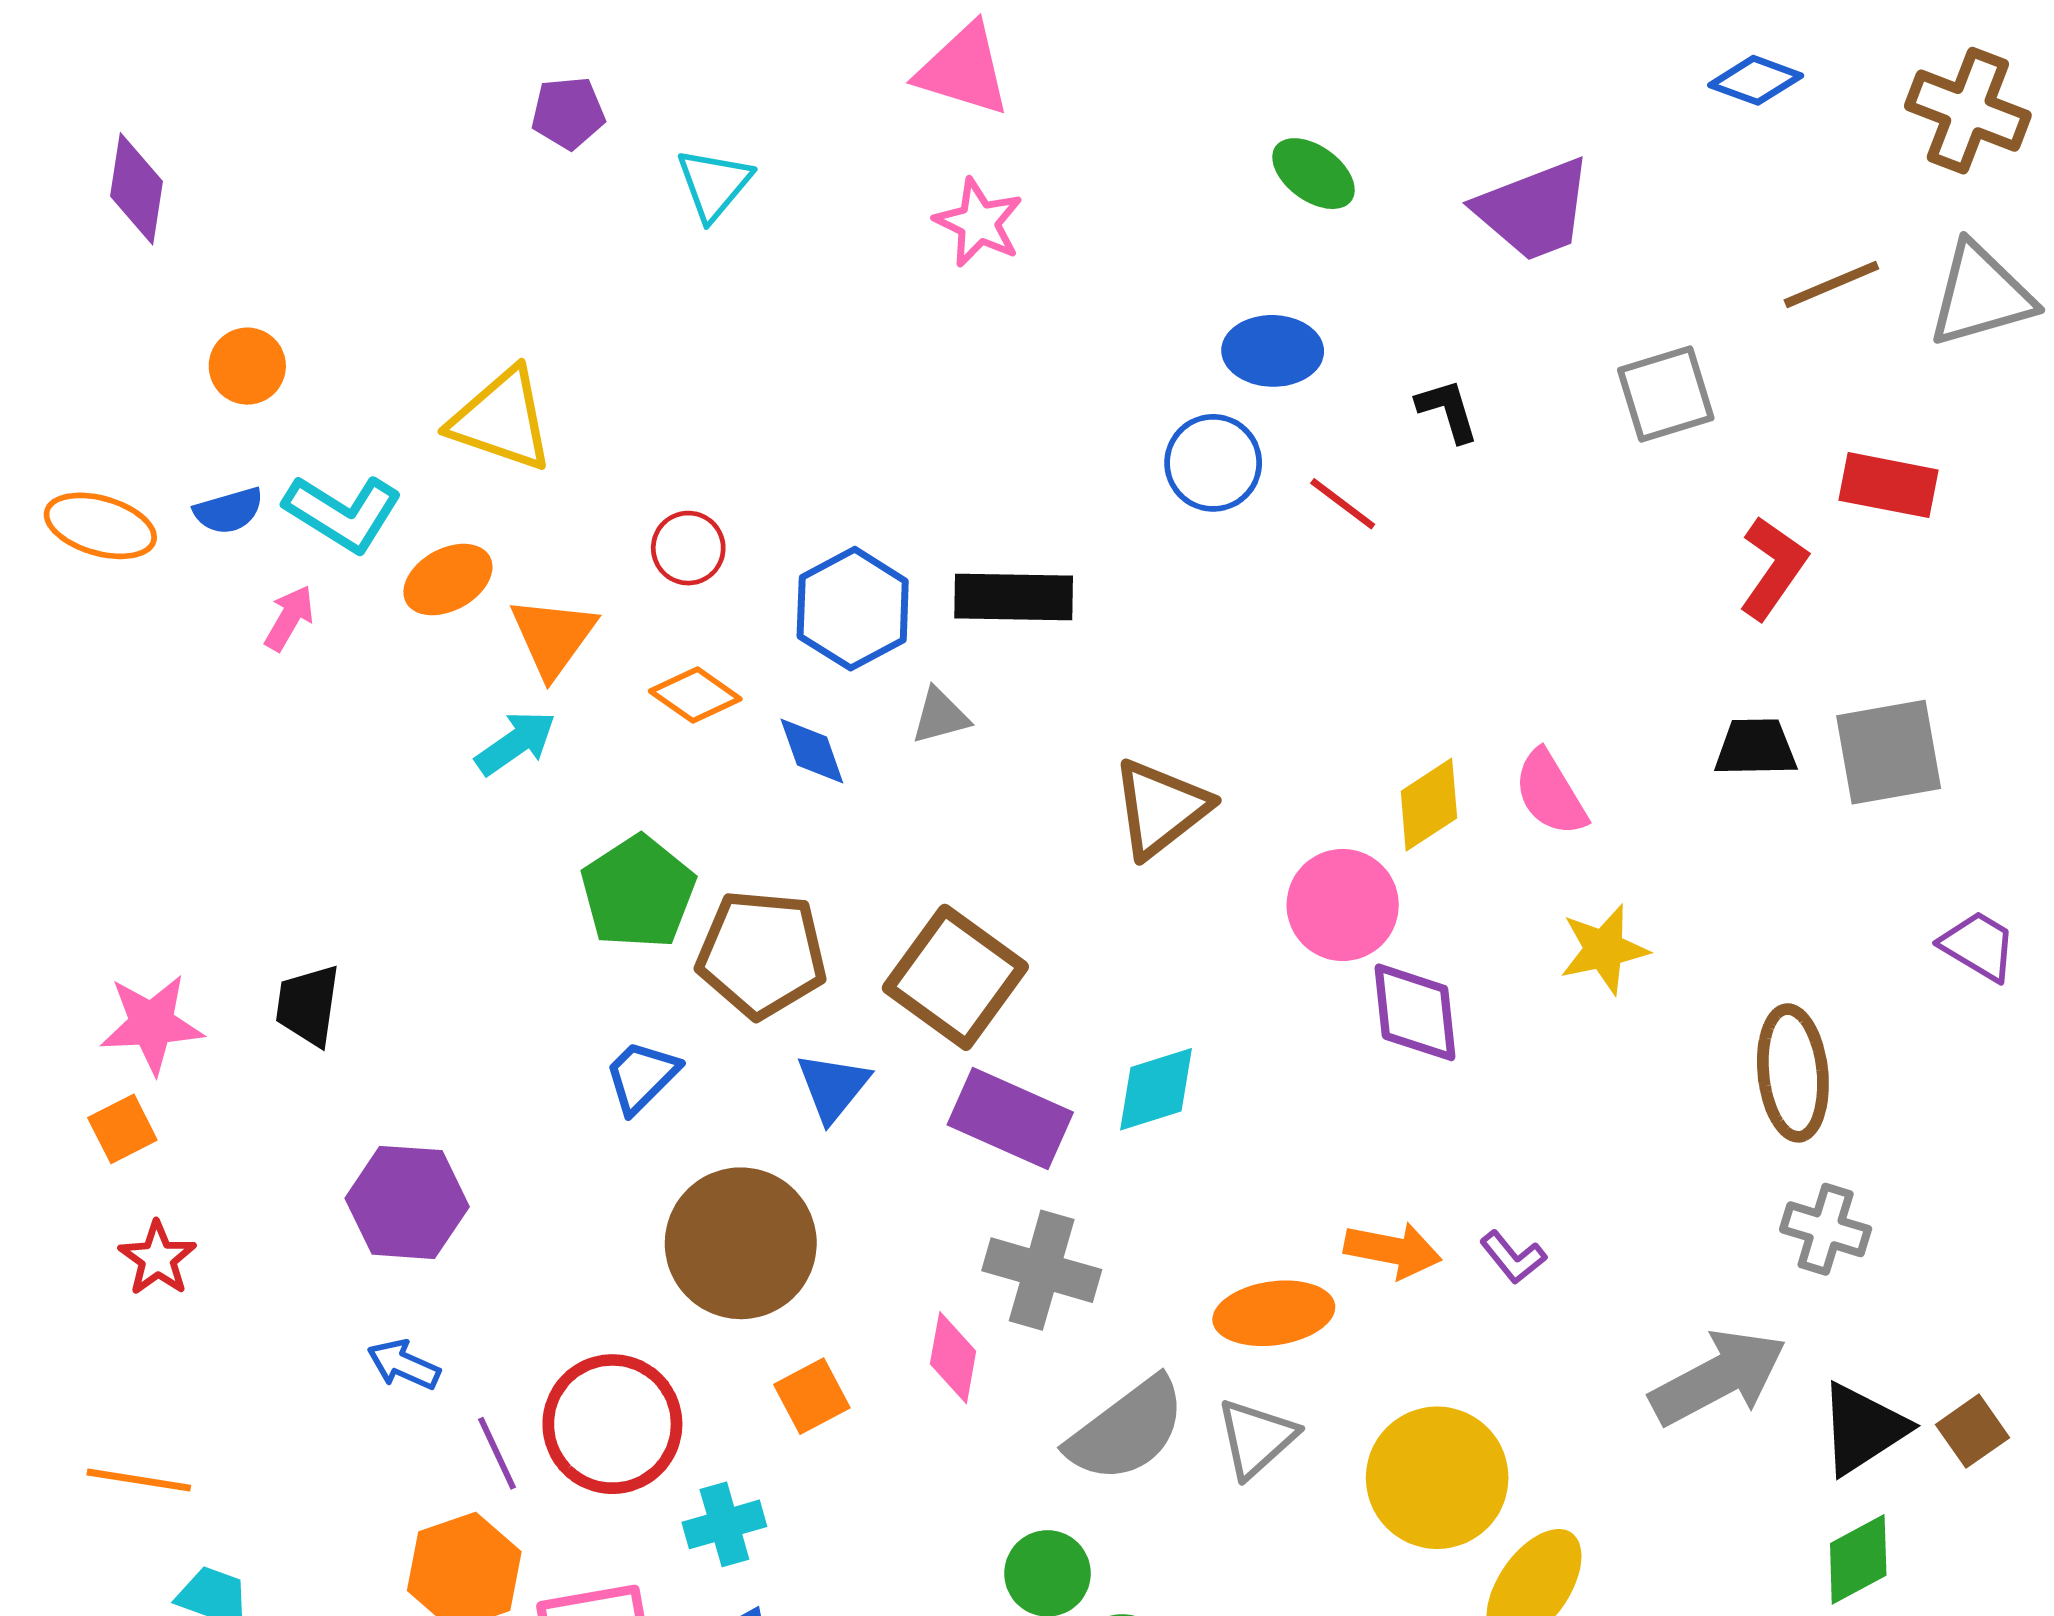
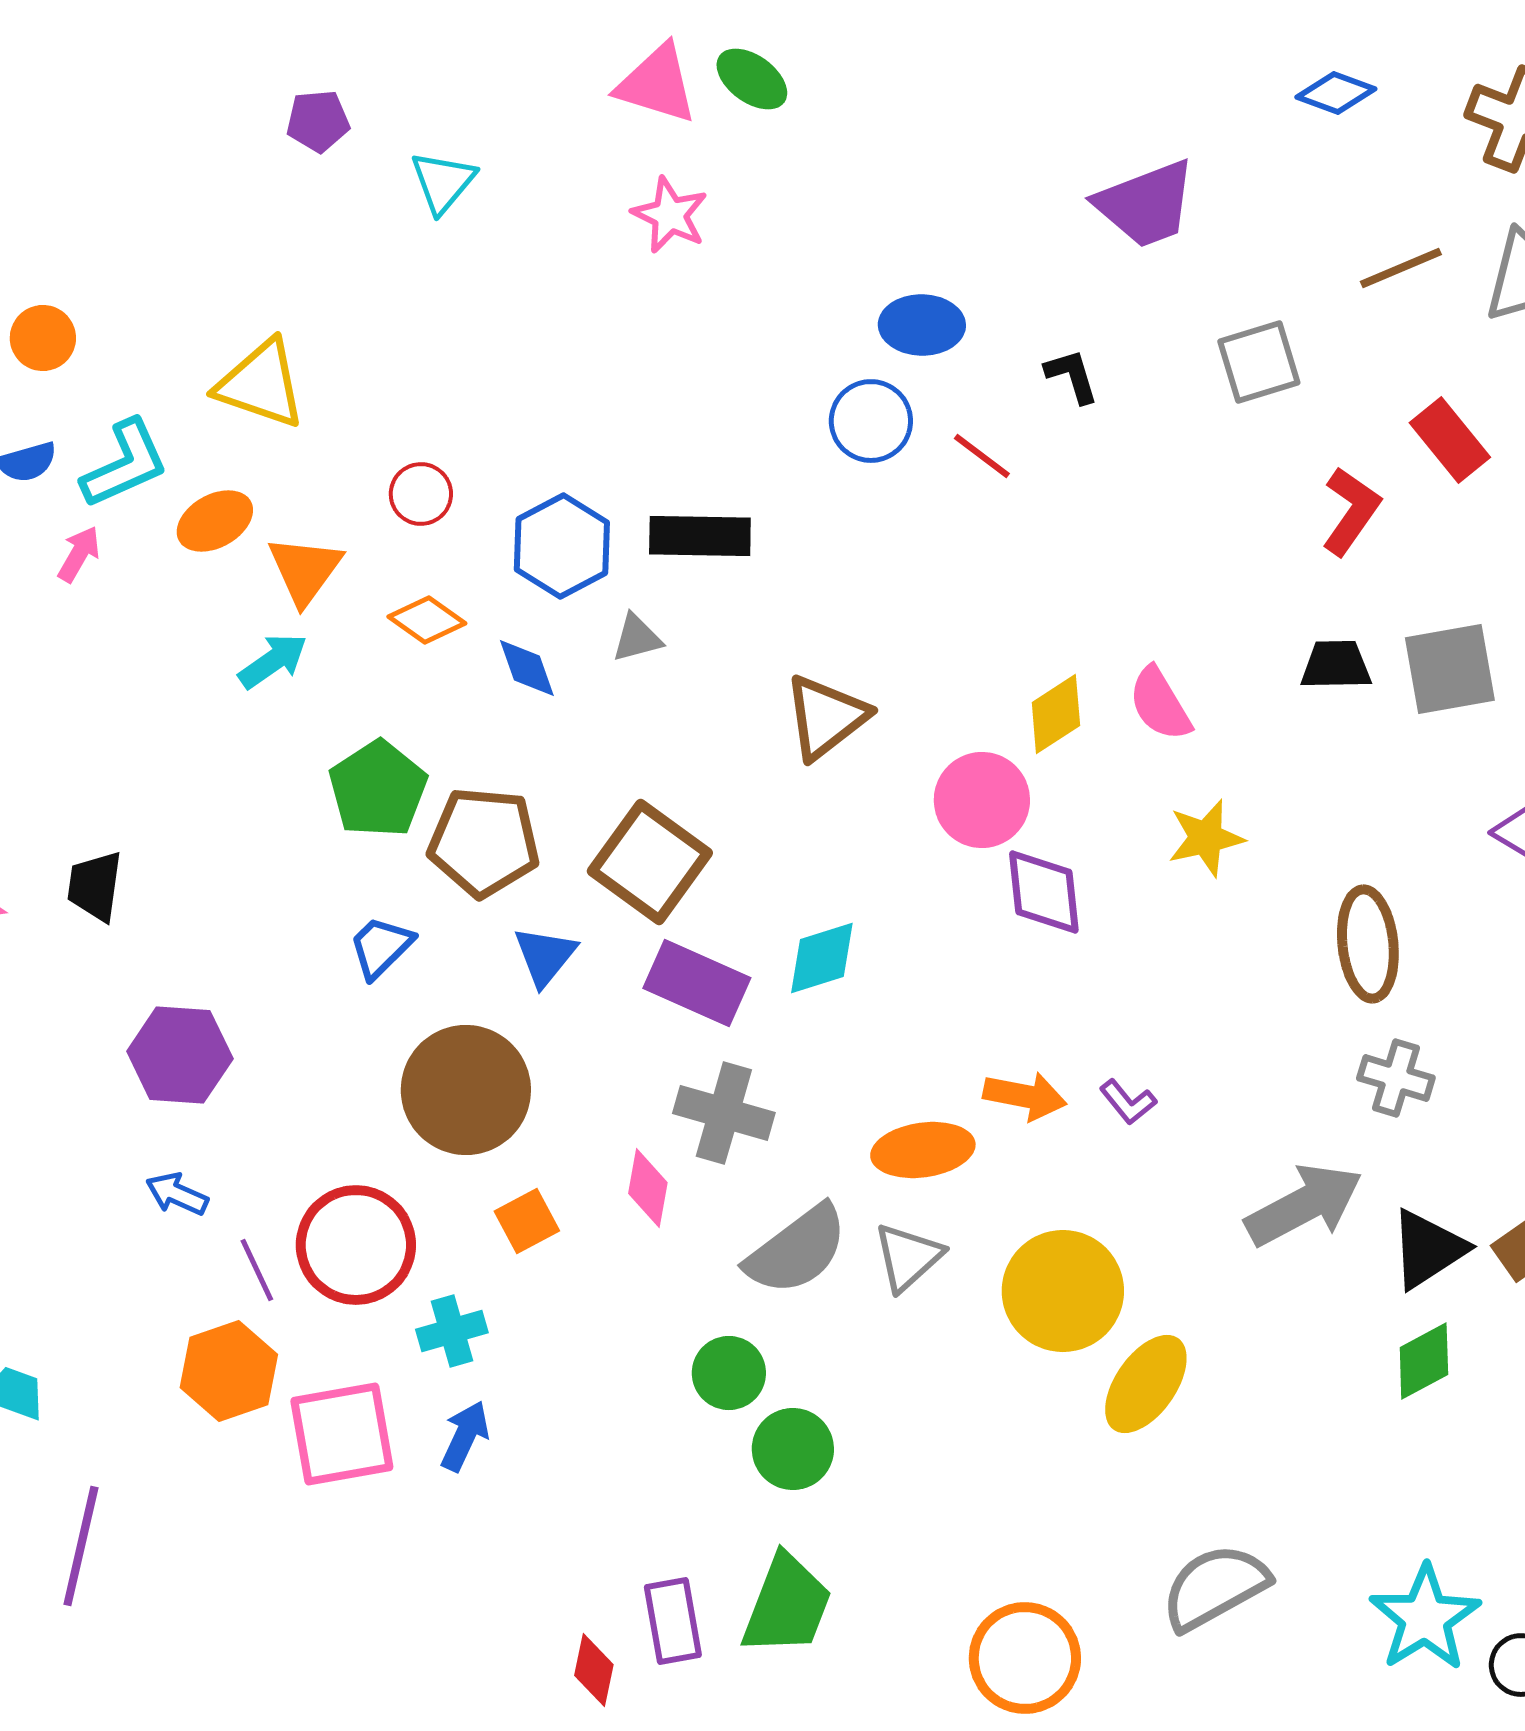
green ellipse: (1313, 174) -> (752, 79), moved
red rectangle: (1889, 485) -> (1450, 440), turned 40
cyan L-shape: (343, 513) -> (125, 464), turned -56

